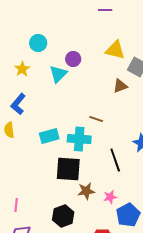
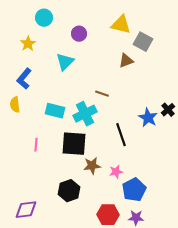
cyan triangle: (58, 74) -> (65, 62), moved
cyan rectangle: (49, 136) -> (55, 111), turned 30
cyan cross: (79, 139) -> (85, 114), turned -30
pink line: (16, 205) -> (36, 145), moved

